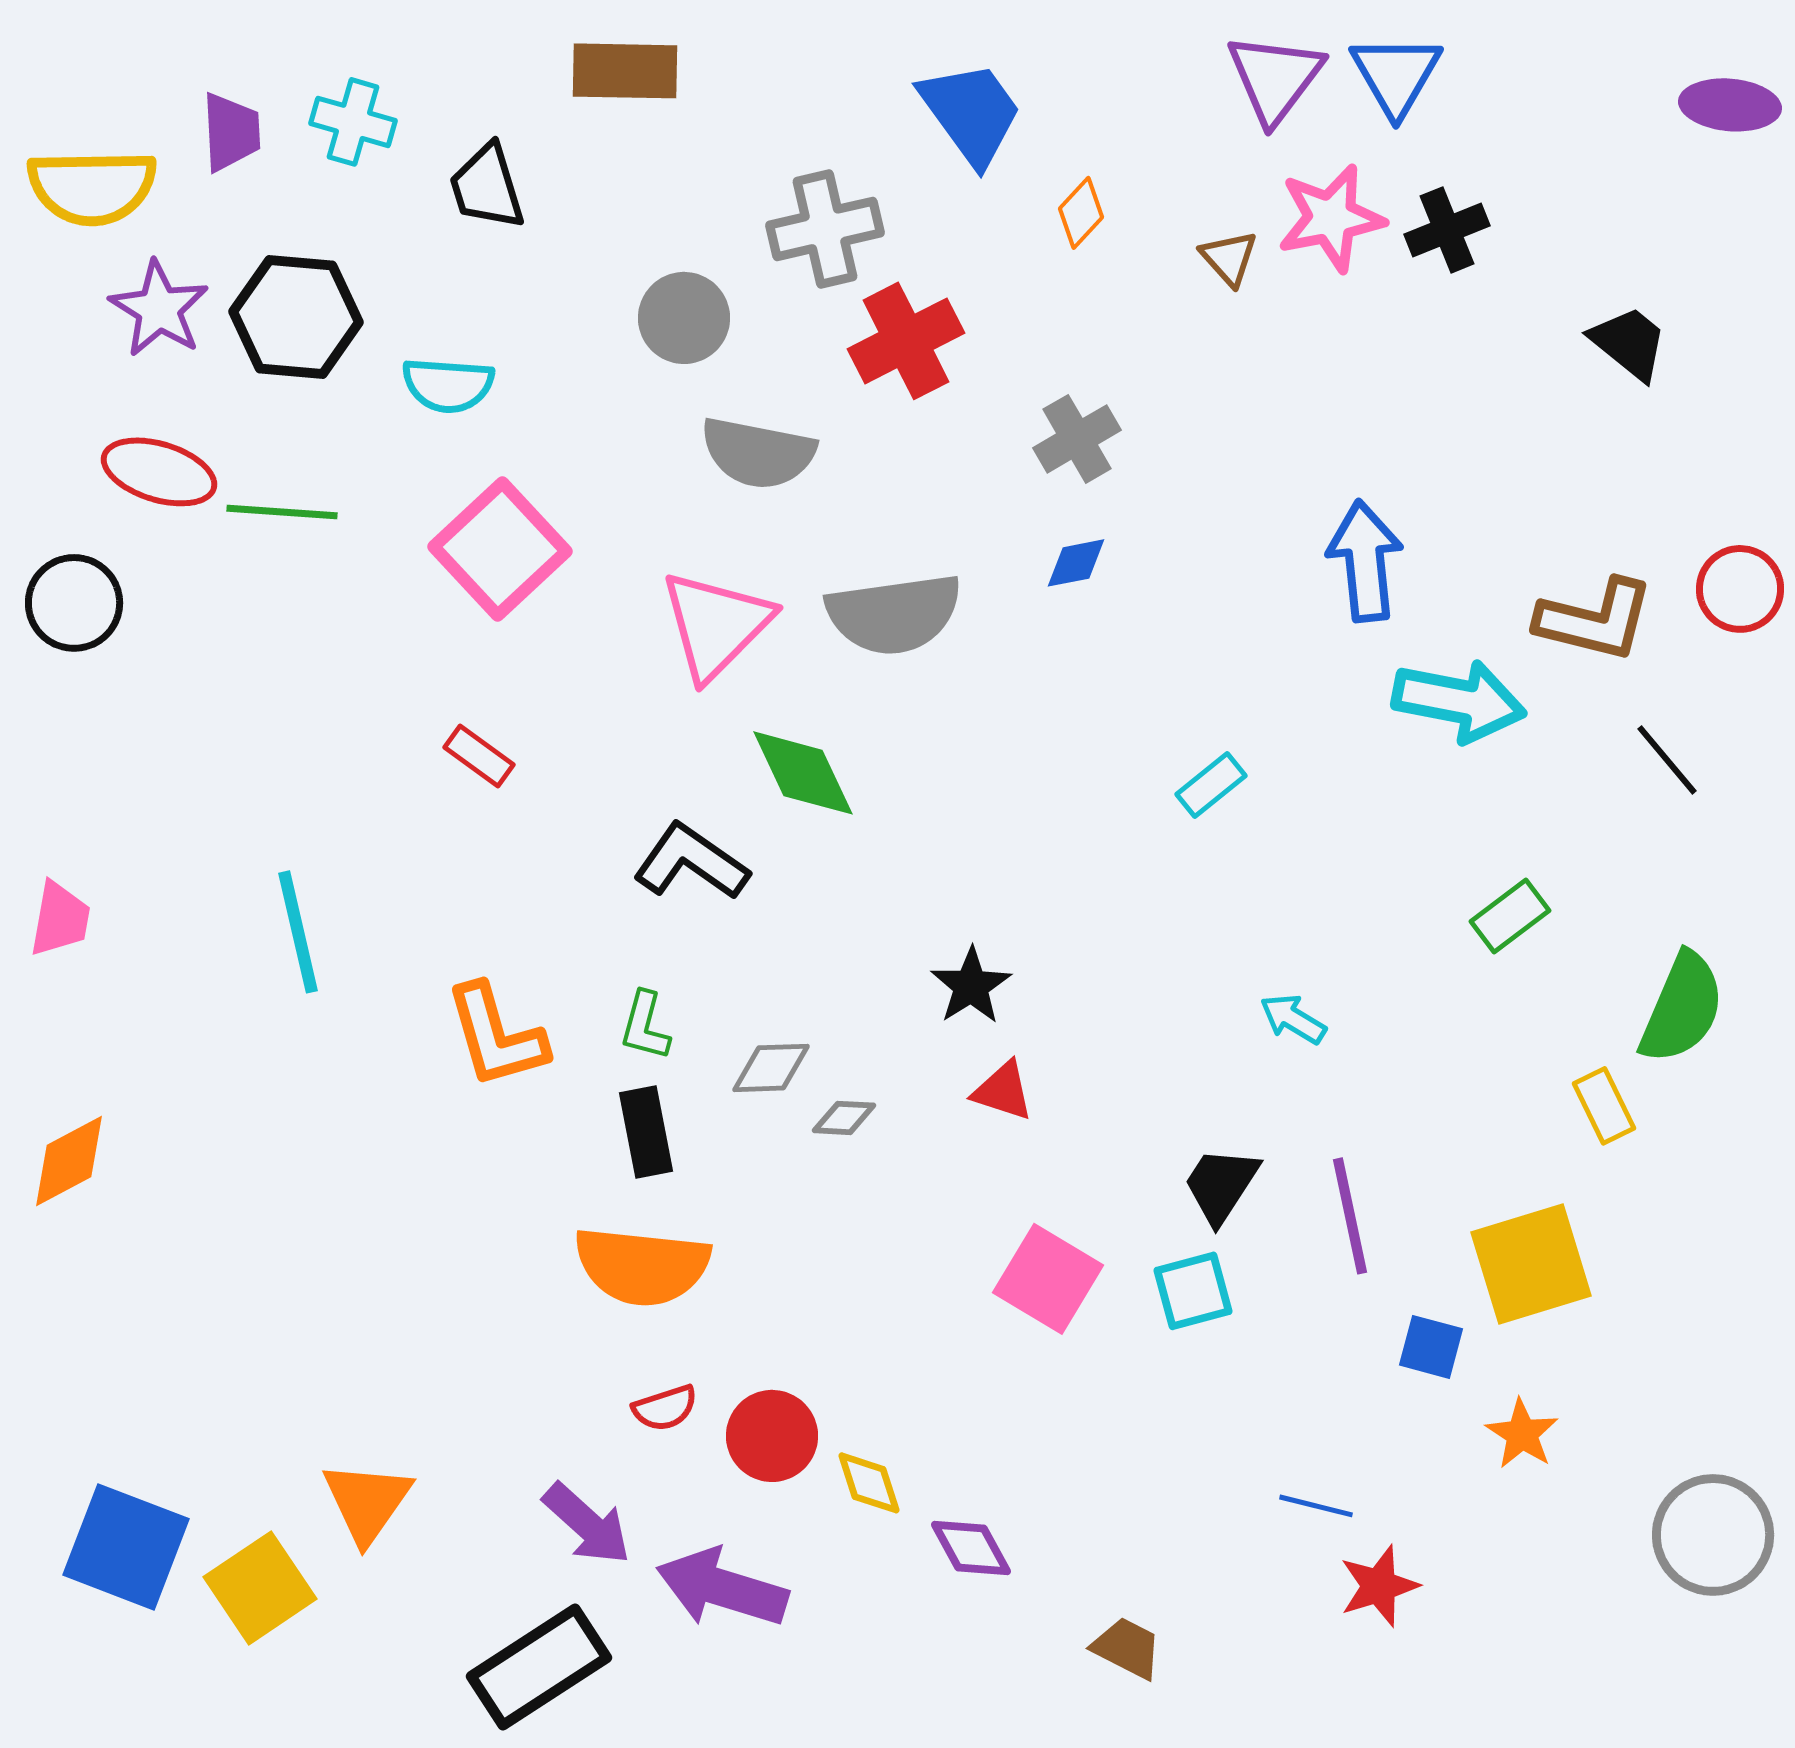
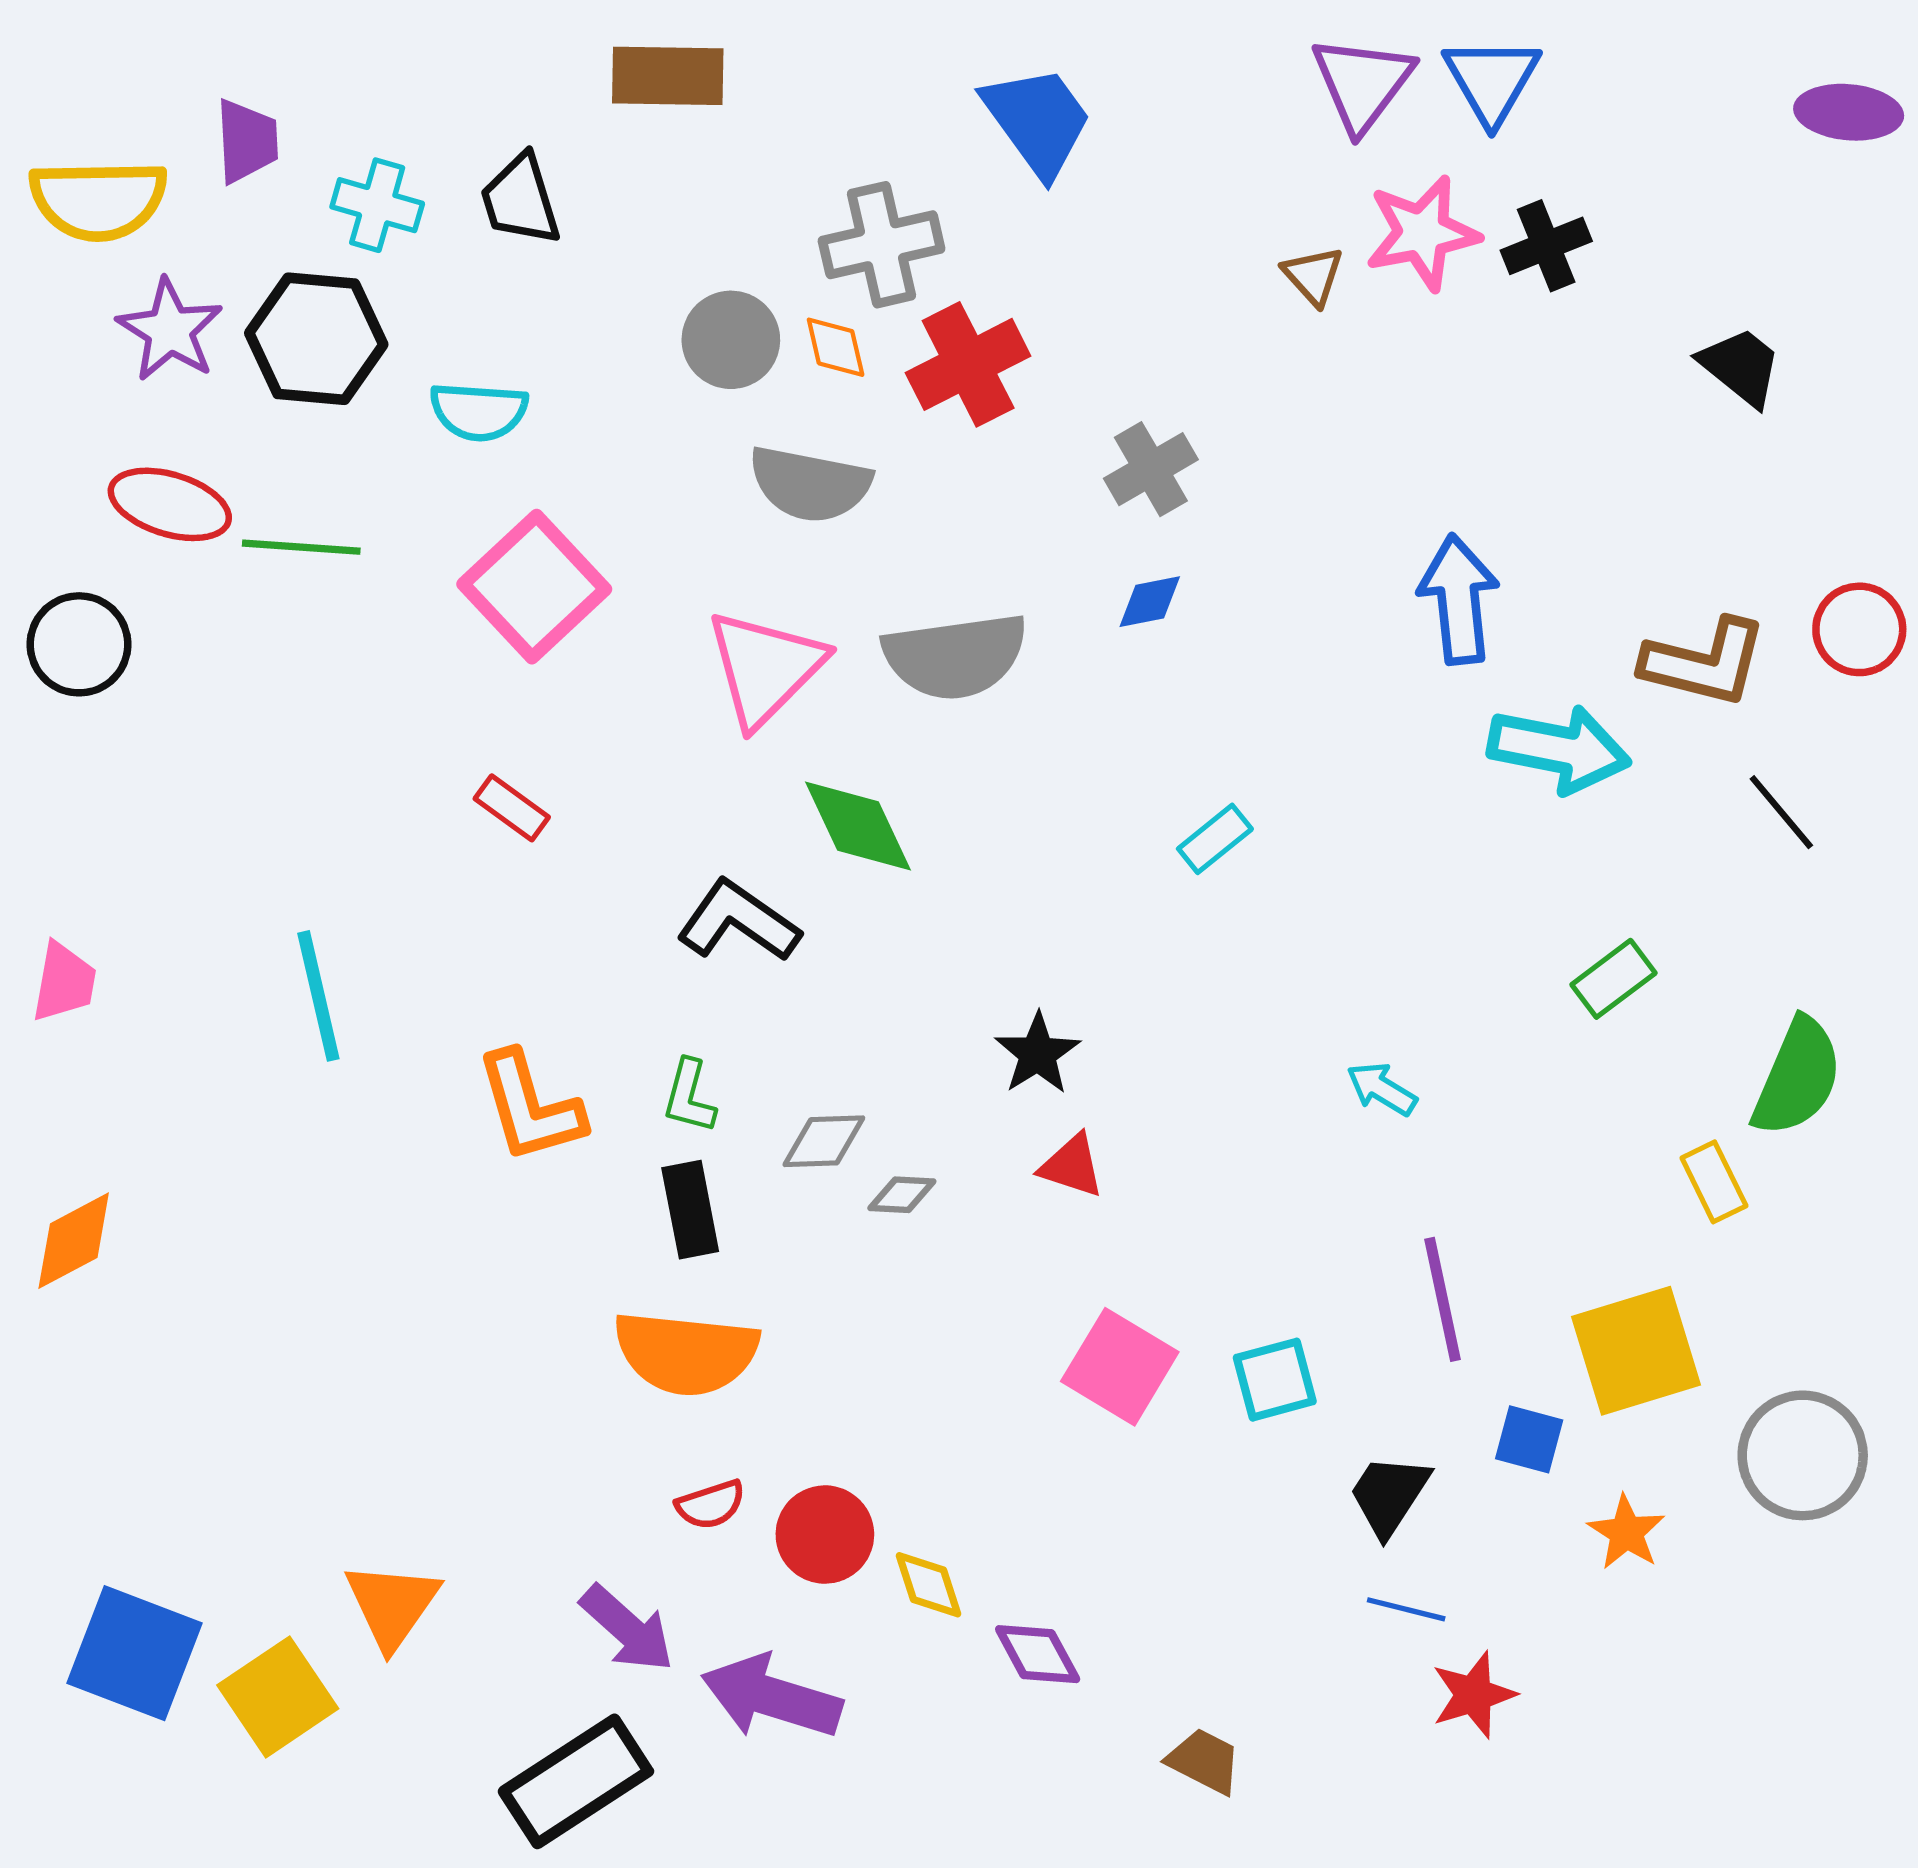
cyan cross: (353, 122) -> (377, 205), moved
orange diamond: (1081, 213) -> (836, 347), moved, turned -56
cyan rectangle: (1211, 785) -> (1215, 839), moved
black trapezoid: (1221, 1185) -> (1389, 1495), moved
gray circle: (1713, 1535) -> (1803, 1455), moved

